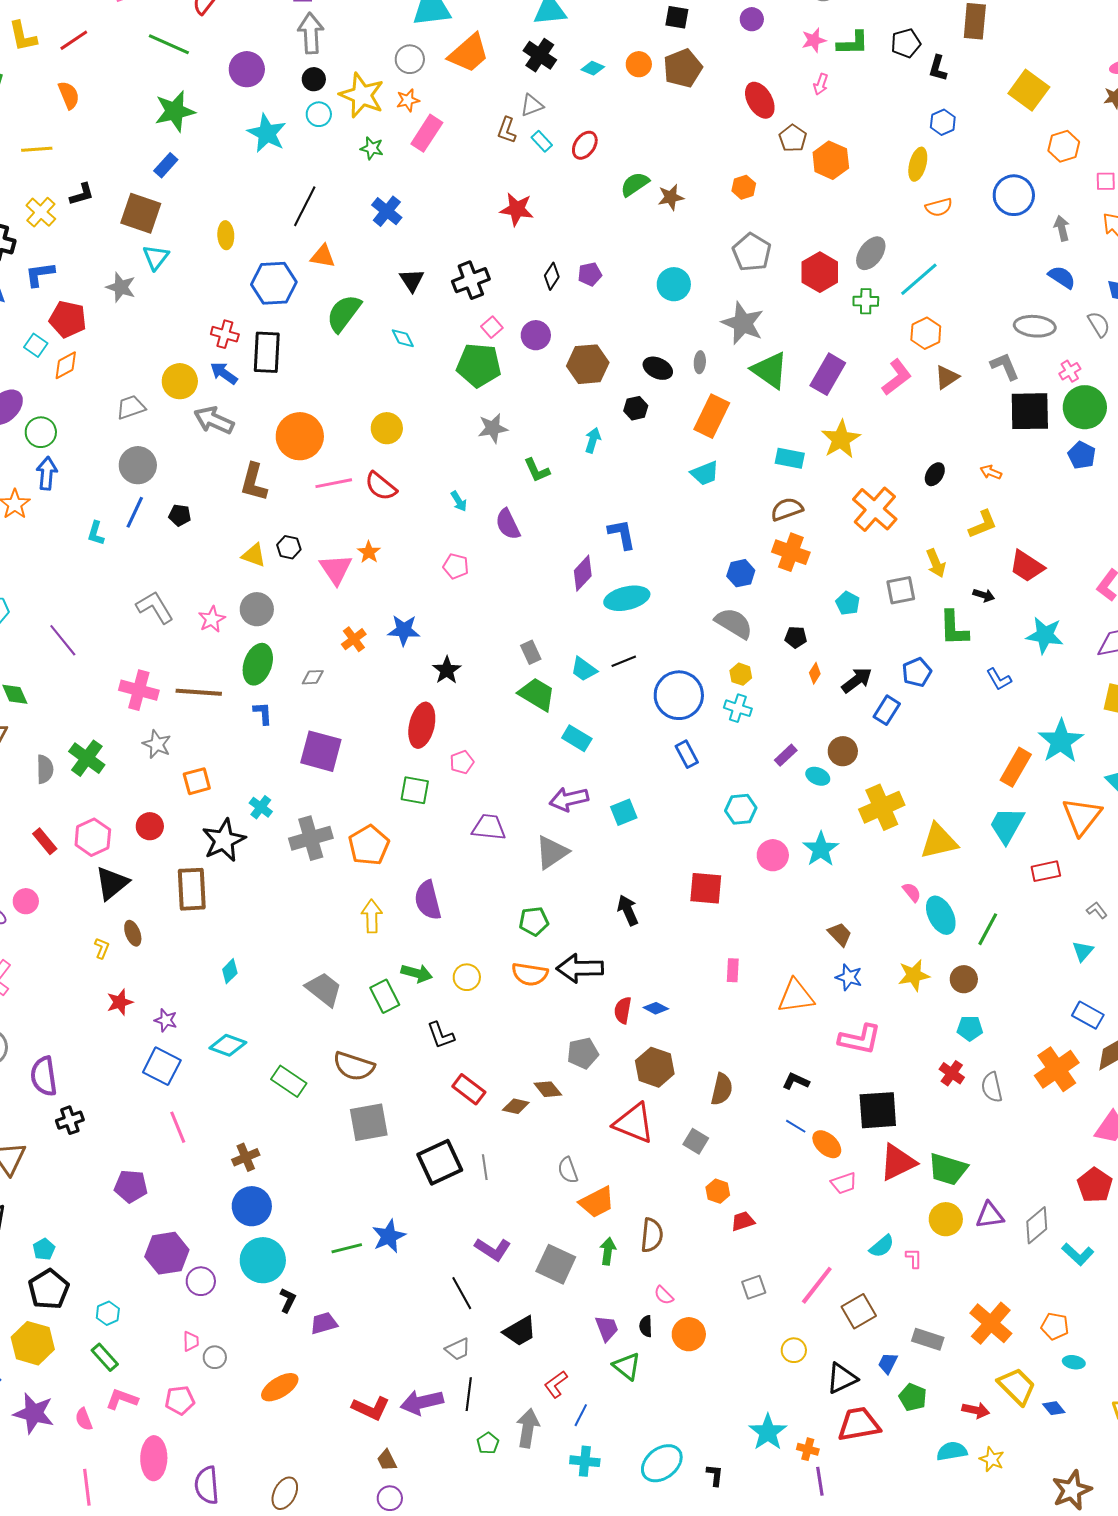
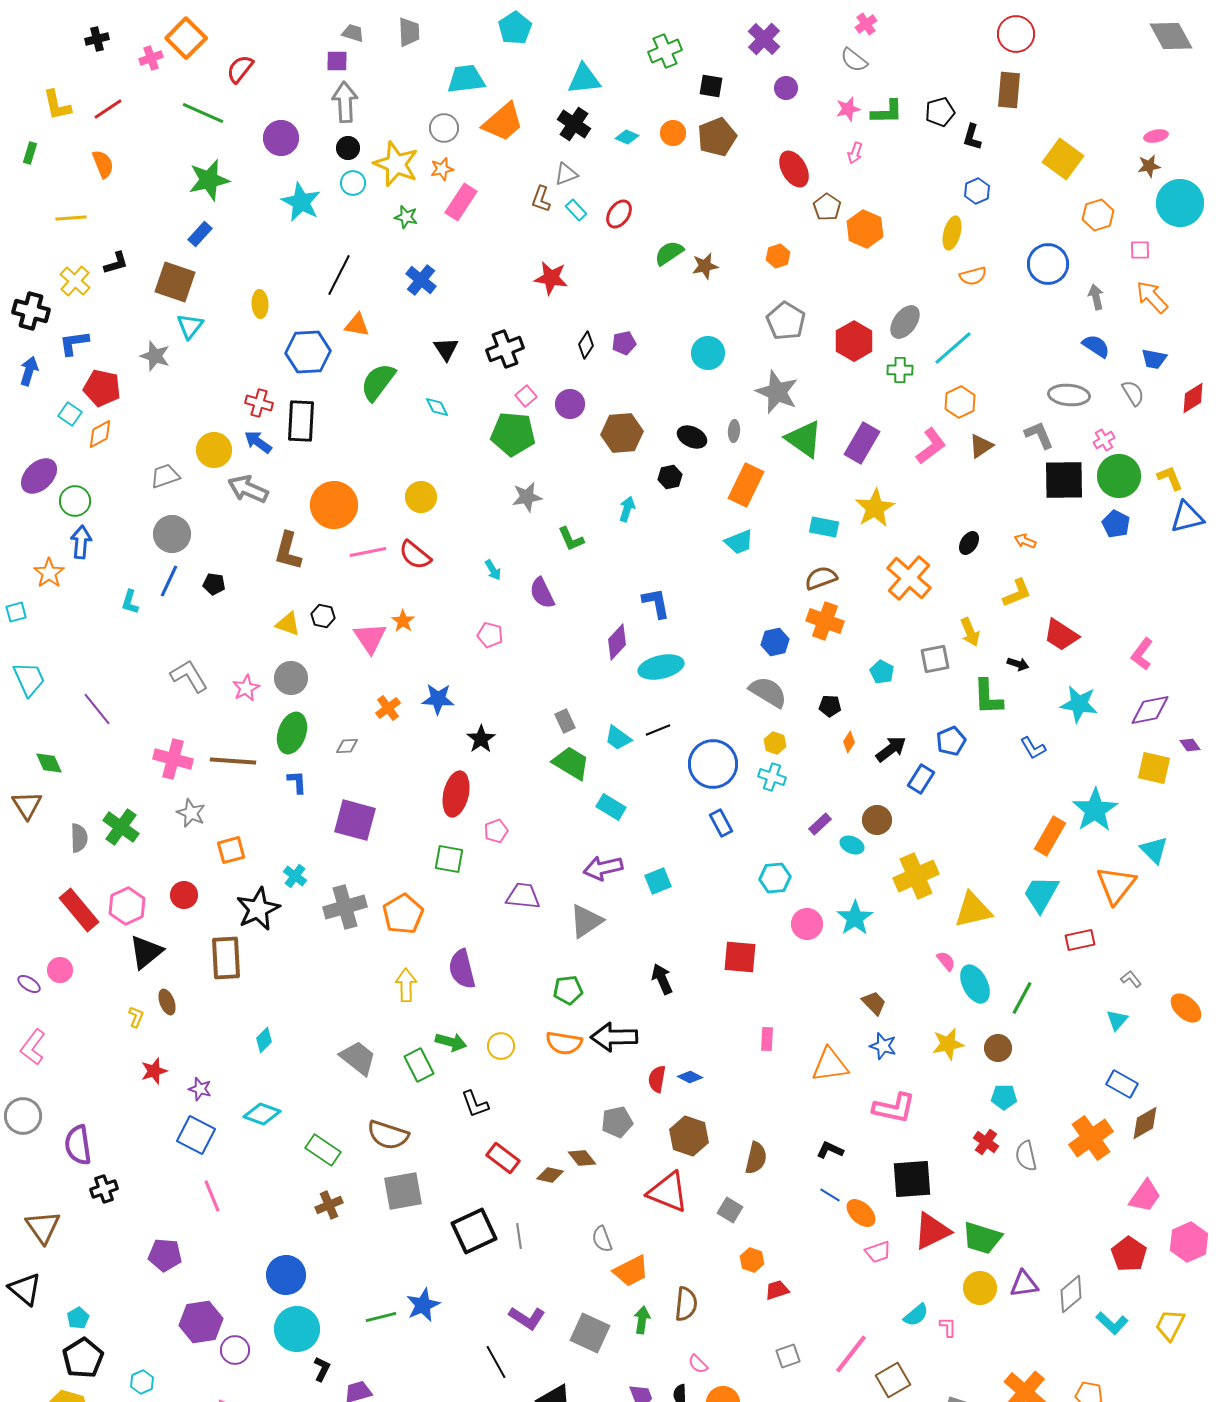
red rectangle: (45, 841) -> (79, 910), size x1.6
brown cross: (246, 1157) -> (329, 1205), moved

